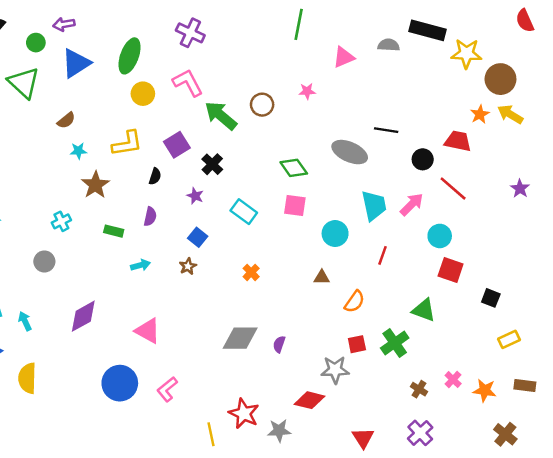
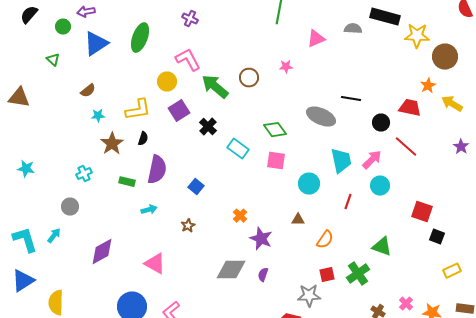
purple cross: (190, 33) -> (190, 19), size x0.7
green triangle: (24, 83) -> (53, 60), size x0.5
yellow circle: (143, 94) -> (167, 82), moved
yellow arrow: (510, 114) -> (452, 104), moved
black semicircle: (155, 176) -> (143, 139), moved
purple star: (195, 196) -> (261, 239), moved, size x1.6
cyan rectangle: (244, 212) -> (238, 149), moved
purple semicircle: (150, 216) -> (157, 170), size x1.8
cyan circle: (440, 236) -> (380, 186), moved
brown star: (188, 266) -> (188, 226), moved
red square: (451, 270) -> (422, 212), moved
cyan arrow: (25, 321) -> (54, 236), moved, turned 63

